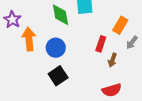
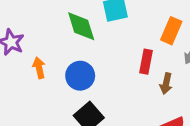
orange arrow: (29, 39) -> (39, 68), size x0.6

